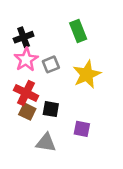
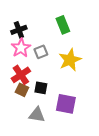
red cross: (26, 93) -> (21, 75), turned 30
purple square: (82, 129) -> (66, 104), size x1.5

